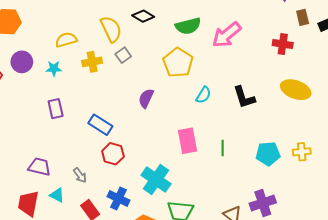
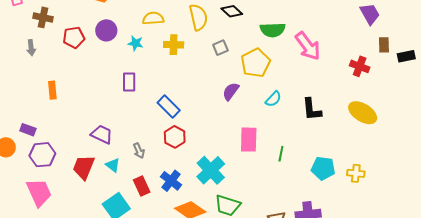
pink arrow: (227, 35) -> (308, 46), turned -100
gray square: (123, 55) -> (220, 48), moved
purple semicircle: (146, 98) -> (231, 91), moved

